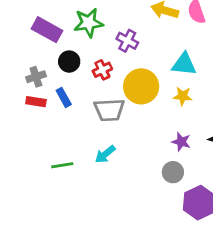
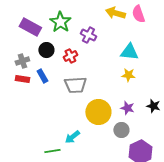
green star: (89, 23) -> (60, 22), turned -30
yellow circle: (141, 86) -> (98, 112), moved
cyan arrow: (105, 154) -> (72, 137), moved
green line: (62, 165) -> (52, 151), moved

